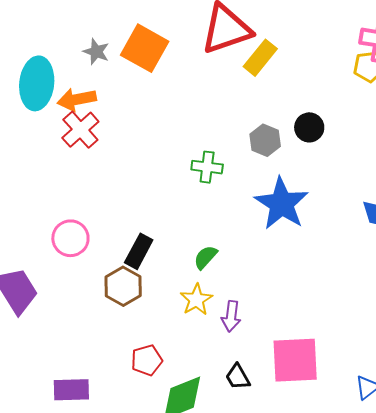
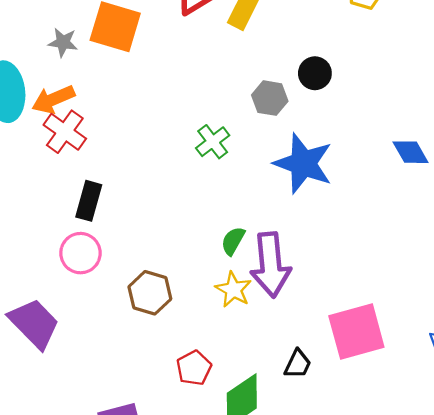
green cross: (207, 167) -> (213, 142), turned -32
black rectangle: (139, 251) -> (89, 201), moved
purple arrow: (231, 316) -> (271, 265), moved, size x1.8
black trapezoid: (238, 377) -> (298, 364), turned -112

